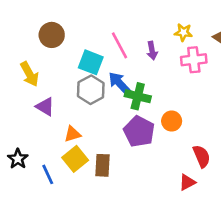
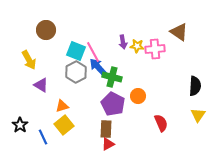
yellow star: (183, 32) -> (137, 46), moved
pink line: (119, 45) -> (93, 52), moved
brown rectangle: (103, 165) -> (106, 129), moved
red triangle: (187, 182) -> (108, 144), moved

